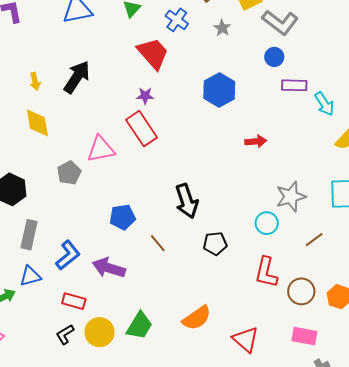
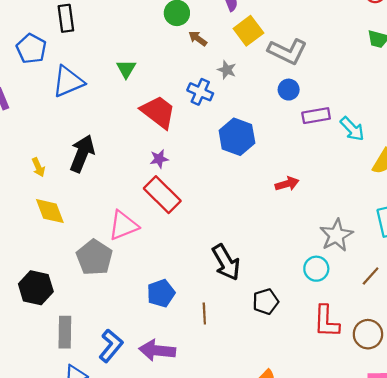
blue cross: (177, 20) -> (200, 92), moved
gray pentagon: (69, 173) -> (94, 257), size x1.4
brown line: (158, 243) -> (204, 313), turned 48

